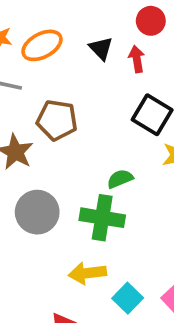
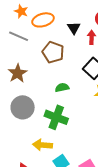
brown pentagon: (57, 120) -> (53, 52), moved
green semicircle: (120, 179) -> (62, 88), moved

